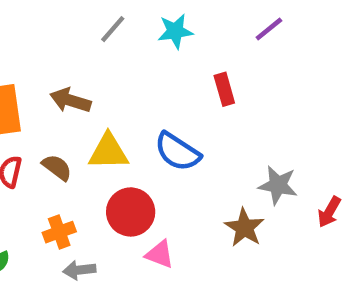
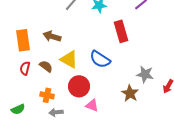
red rectangle: (224, 89) -> (121, 31), size x1.5
yellow triangle: (108, 152) -> (69, 59), turned 30
orange cross: (59, 232) -> (47, 95), turned 32

